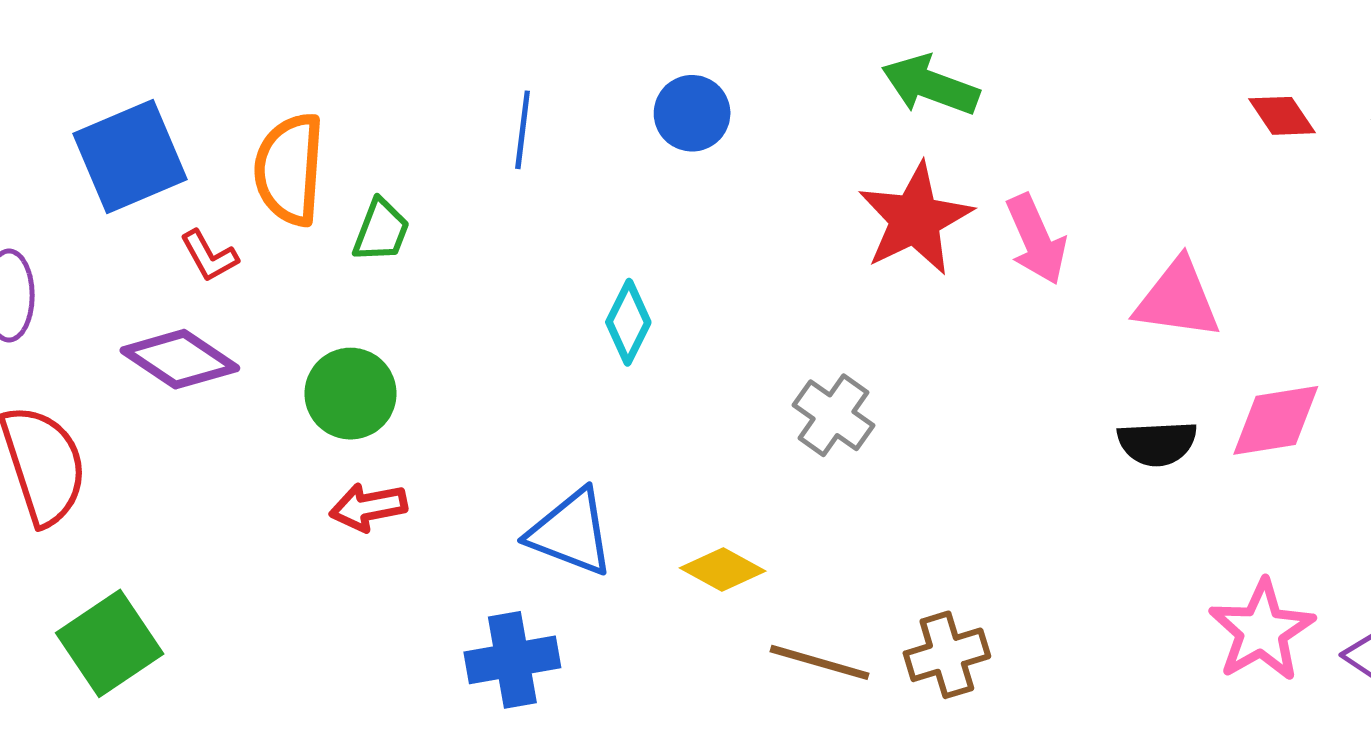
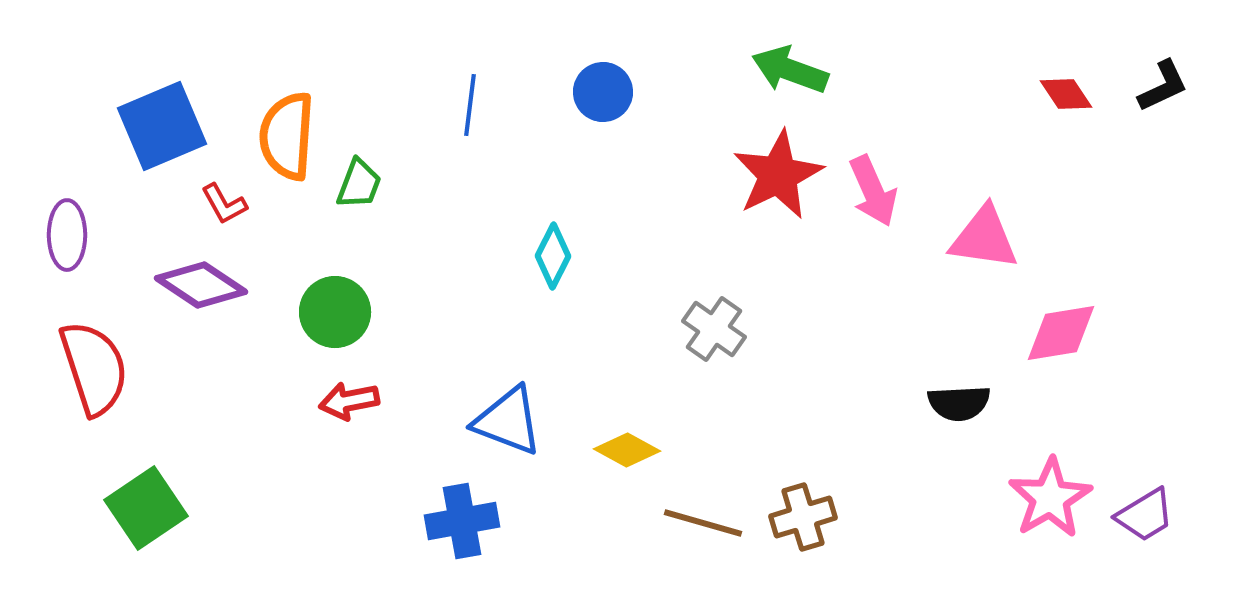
black semicircle: (1157, 443) -> (959, 403), moved

